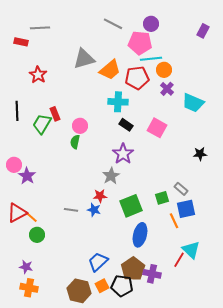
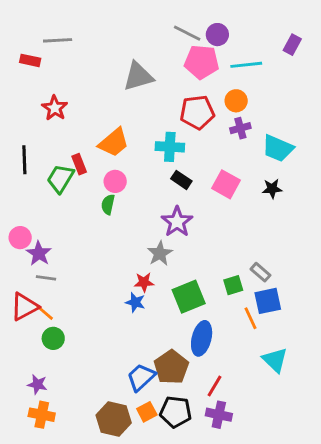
gray line: (113, 24) -> (187, 33), moved
gray triangle: (84, 59) -> (138, 76), moved
cyan line: (151, 59) -> (246, 65), moved
orange trapezoid: (110, 70) -> (114, 143), moved
purple cross: (167, 89) -> (240, 128), turned 32
black star: (200, 154) -> (272, 189), moved
gray line: (71, 210) -> (46, 278), moved
red line: (179, 260) -> (214, 386), moved
brown pentagon: (133, 269) -> (171, 367), moved
purple cross: (152, 274) -> (219, 415), moved

